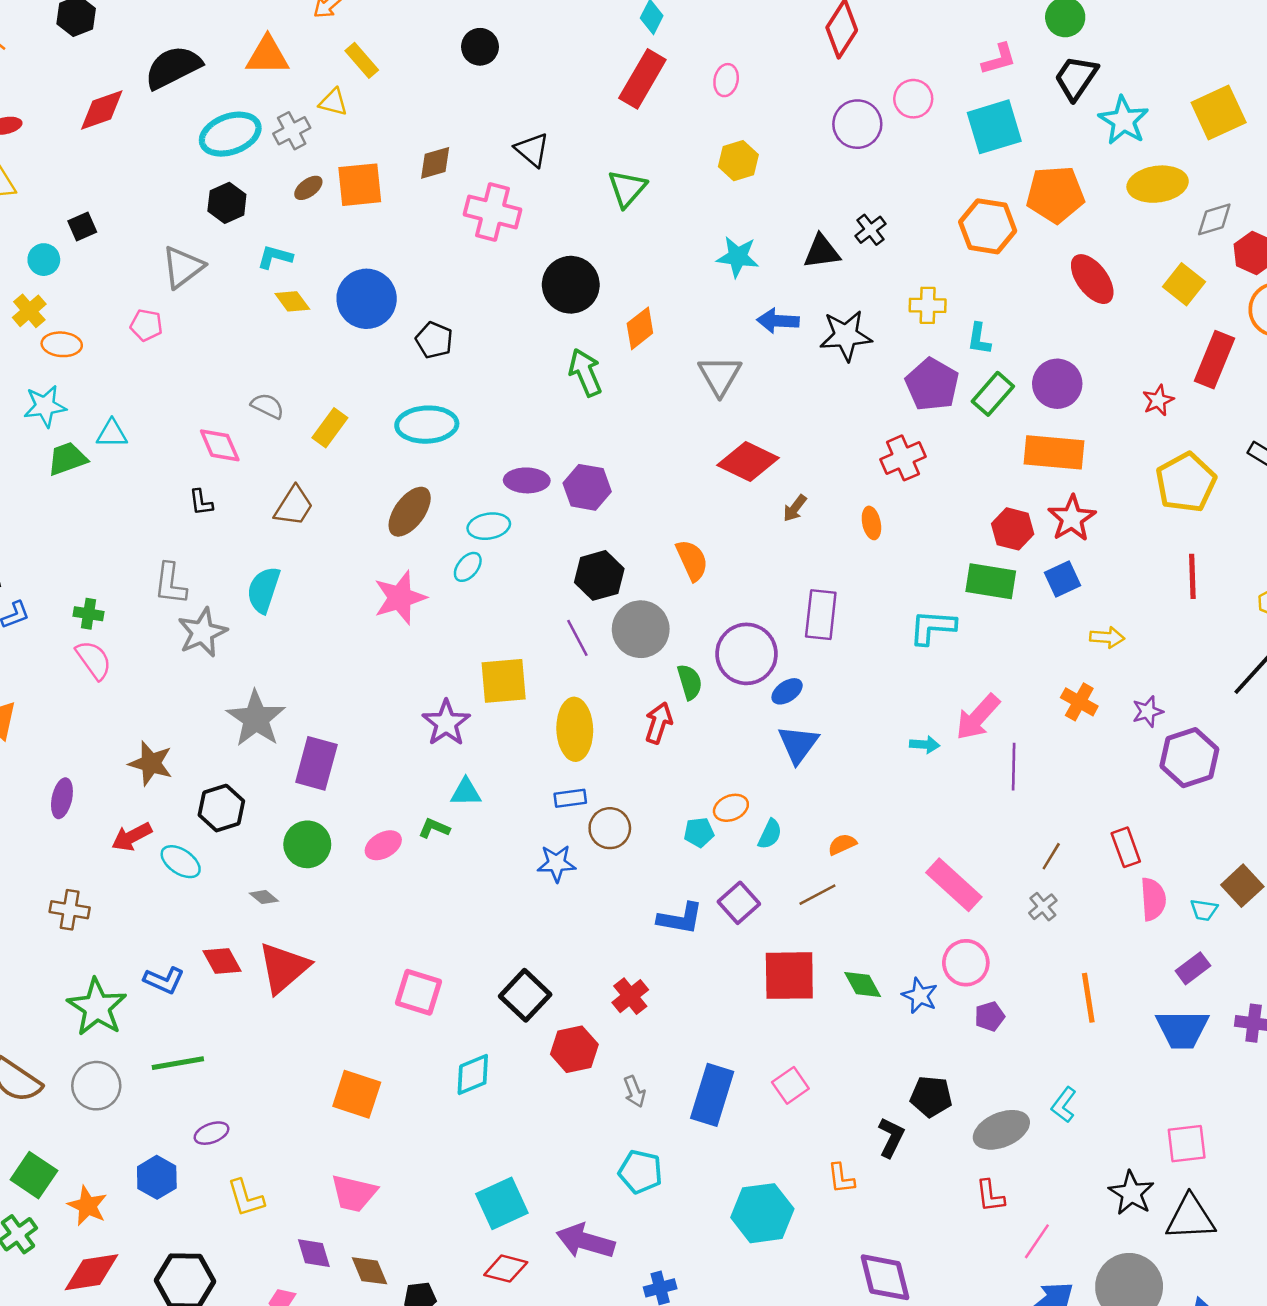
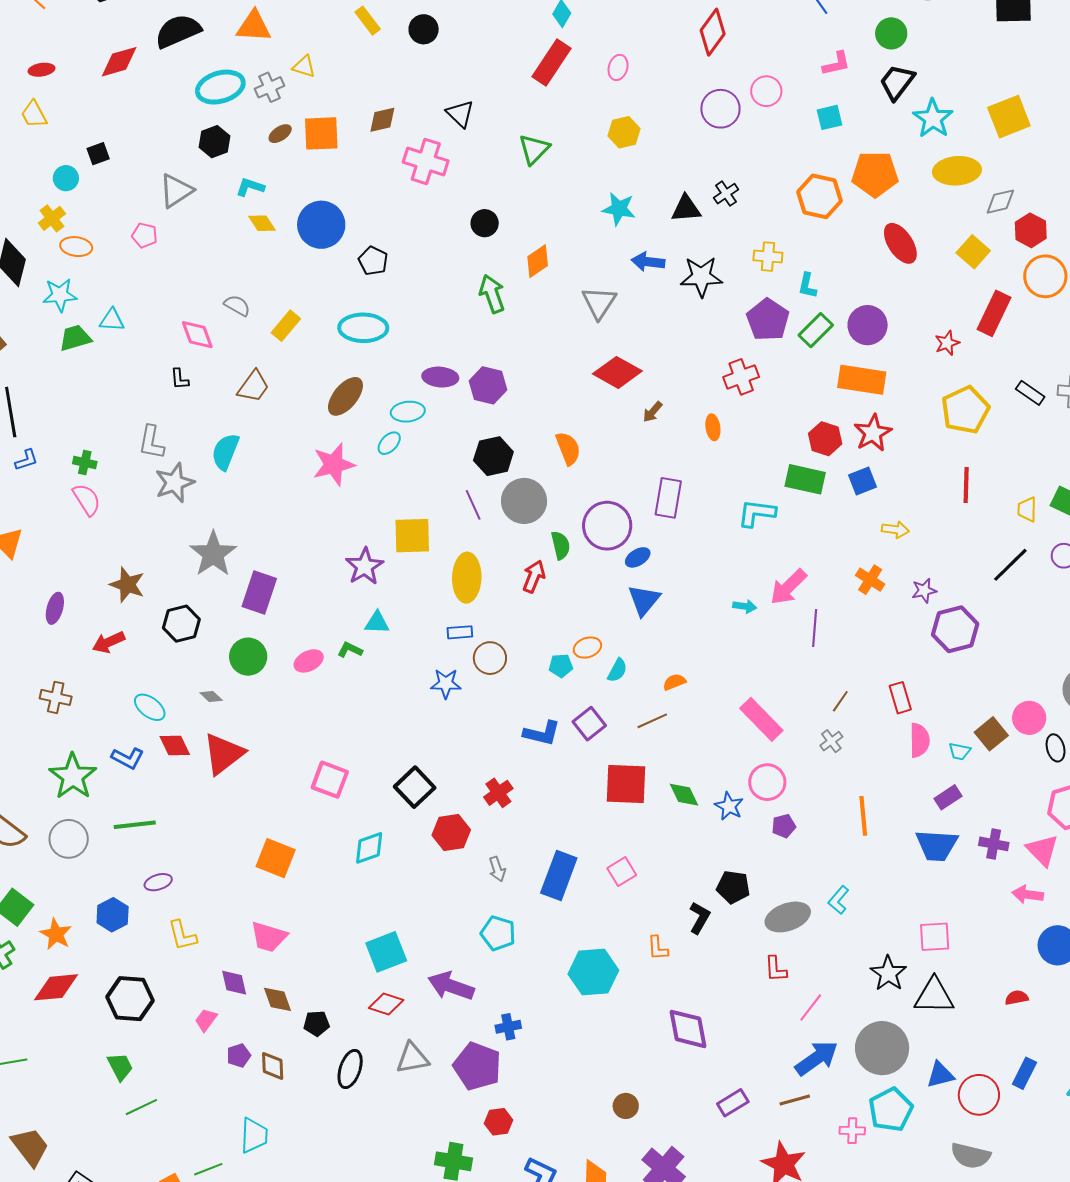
yellow rectangle: (362, 60) -> (368, 21), moved
cyan square: (994, 127) -> (829, 117), size x0.6
black circle: (571, 285) -> (485, 223), size x0.6
cyan ellipse: (181, 862) -> (150, 707), moved

